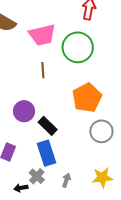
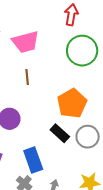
green circle: (78, 47) -> (82, 51), moved
black rectangle: (48, 126) -> (60, 133), moved

